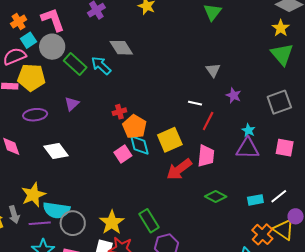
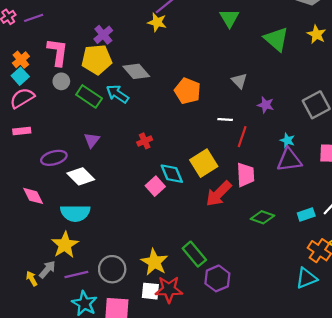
pink L-shape: (53, 20) -> (58, 52), turned 36
yellow star: (281, 28) -> (316, 34), moved
cyan square: (28, 40) -> (20, 76), moved
gray circle: (52, 47) -> (61, 81), size x0.6
green triangle: (282, 54) -> (276, 39), moved
yellow pentagon: (31, 77) -> (97, 60), moved
orange pentagon: (135, 127) -> (187, 91), moved
white diamond: (56, 151) -> (81, 176), moved
cyan semicircle: (56, 210) -> (75, 213), moved
gray arrow: (14, 215) -> (47, 269), turned -114

